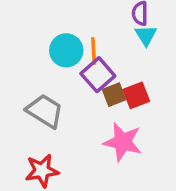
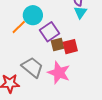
orange line: (94, 51) -> (19, 27), moved, turned 42
gray trapezoid: (45, 111) -> (32, 67), moved

